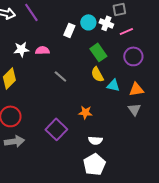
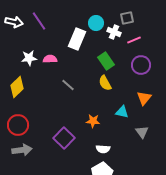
cyan circle: (88, 22) -> (96, 23), moved
white rectangle: (69, 30) -> (77, 39), size x1.5
cyan triangle: (113, 85) -> (122, 112), moved
orange triangle: (136, 89) -> (144, 98), turned -42
gray triangle: (134, 109) -> (142, 132), moved

